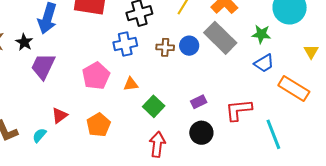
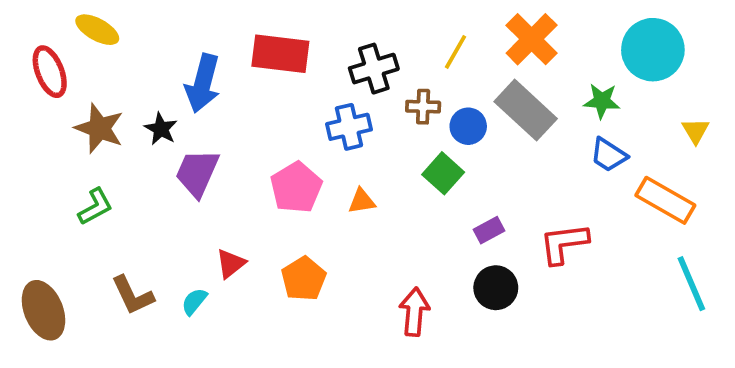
brown cross: (165, 47) -> (423, 107), moved
blue trapezoid: (264, 63) -> (609, 155), turned 65
green square: (154, 106) -> (443, 173), moved
cyan line: (273, 134) -> (691, 284), moved

